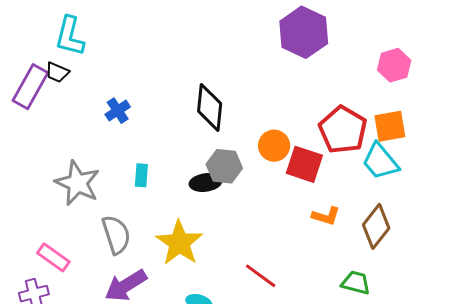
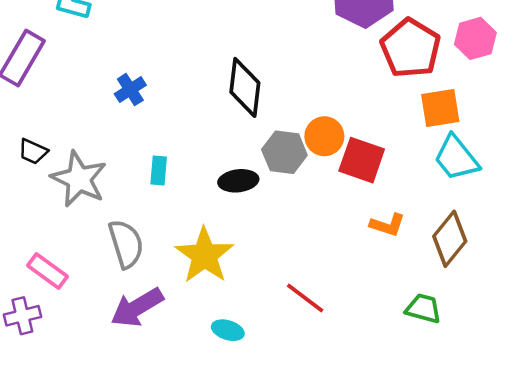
black trapezoid: (57, 72) -> (33, 151), moved
orange square: (390, 126) -> (440, 108), moved
red pentagon: (343, 130) -> (411, 48), moved
gray hexagon: (224, 166) -> (284, 152), moved

